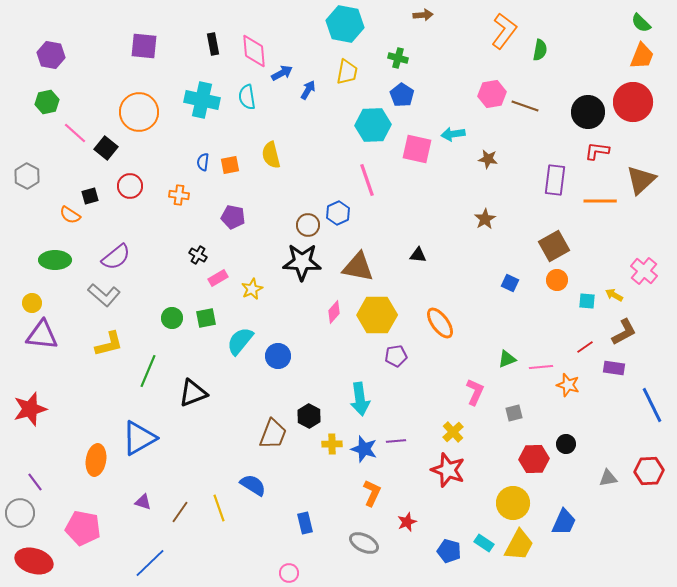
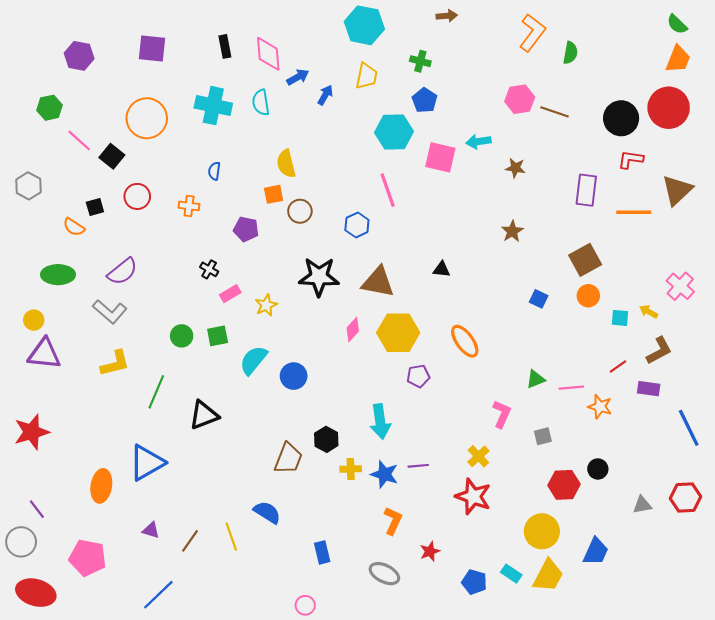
purple hexagon: (51, 55) -> (79, 56), moved
orange square: (230, 165) -> (274, 194), moved
brown circle: (308, 225) -> (300, 211), moved

